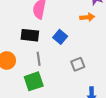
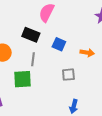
orange arrow: (87, 17) -> (87, 53), moved
blue square: (60, 37) -> (59, 44), turned -32

